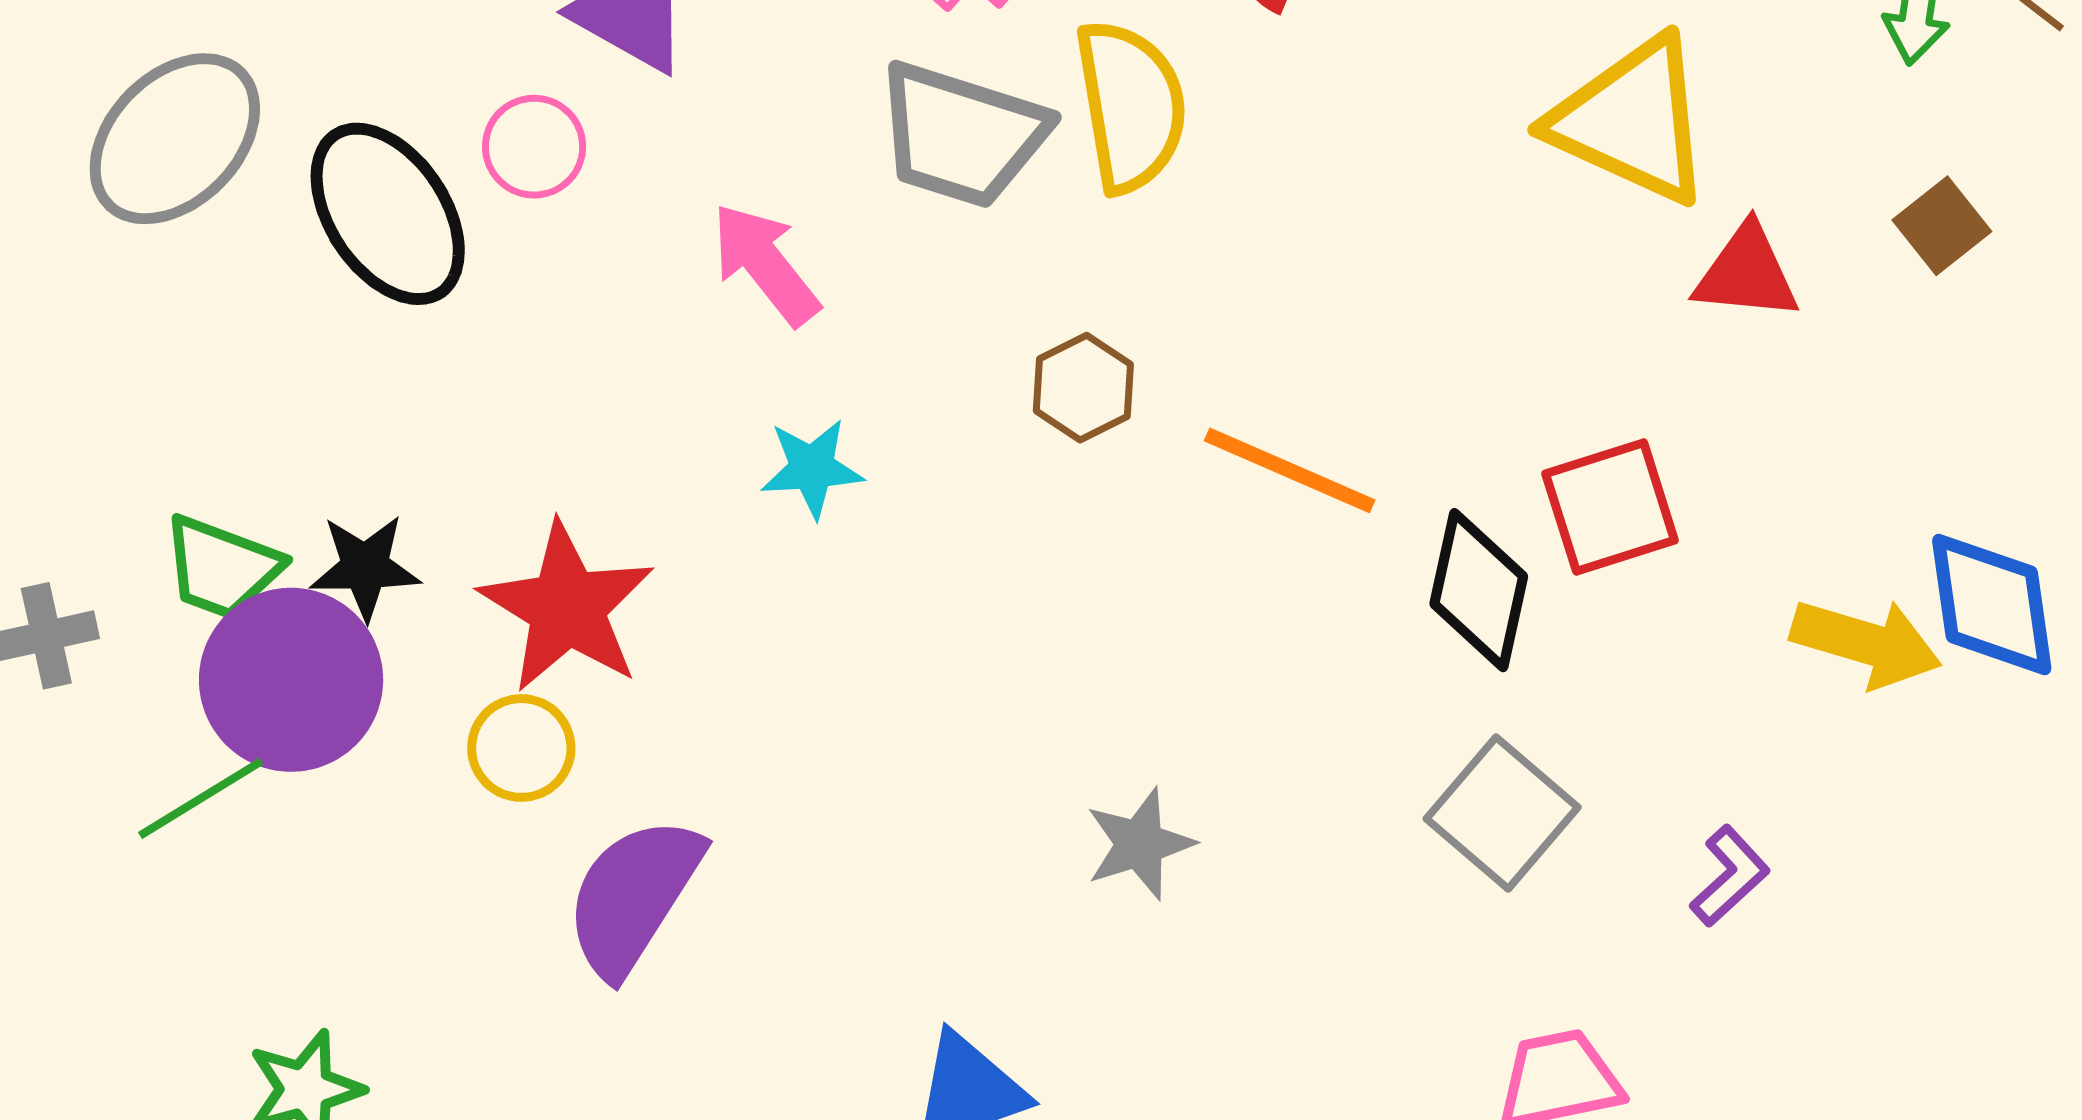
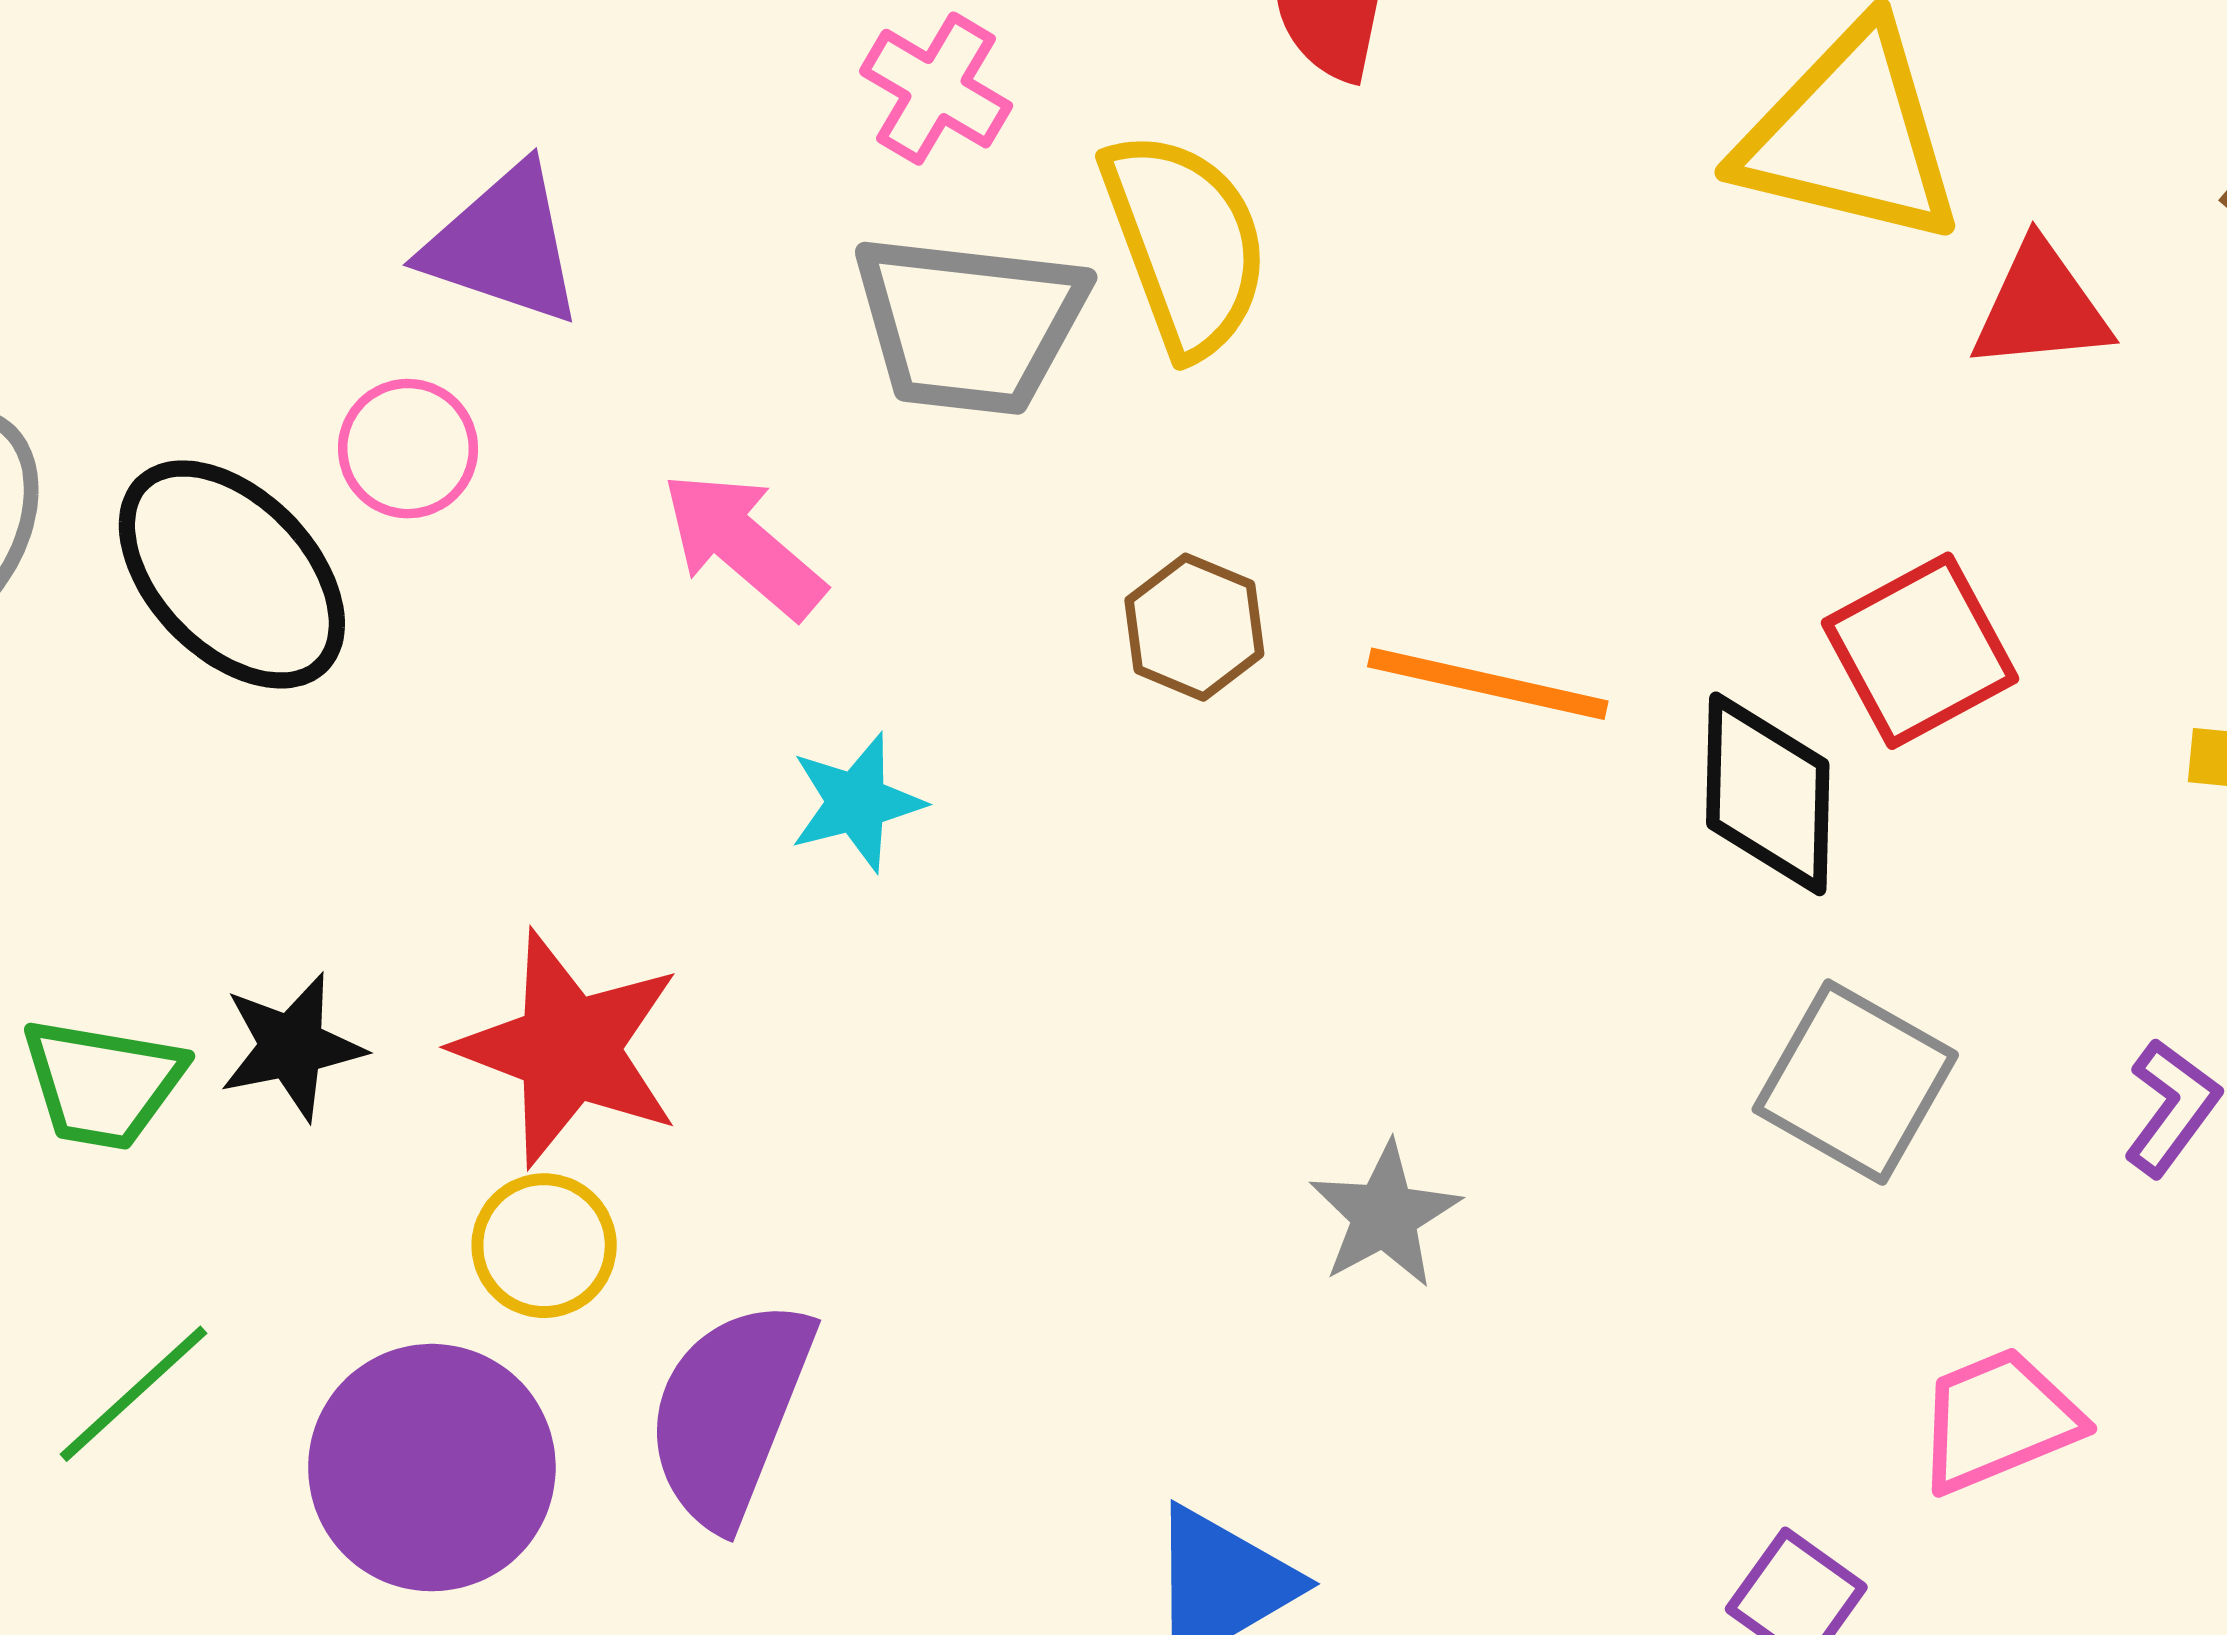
purple circle: (291, 680) -> (432, 1468), moved

